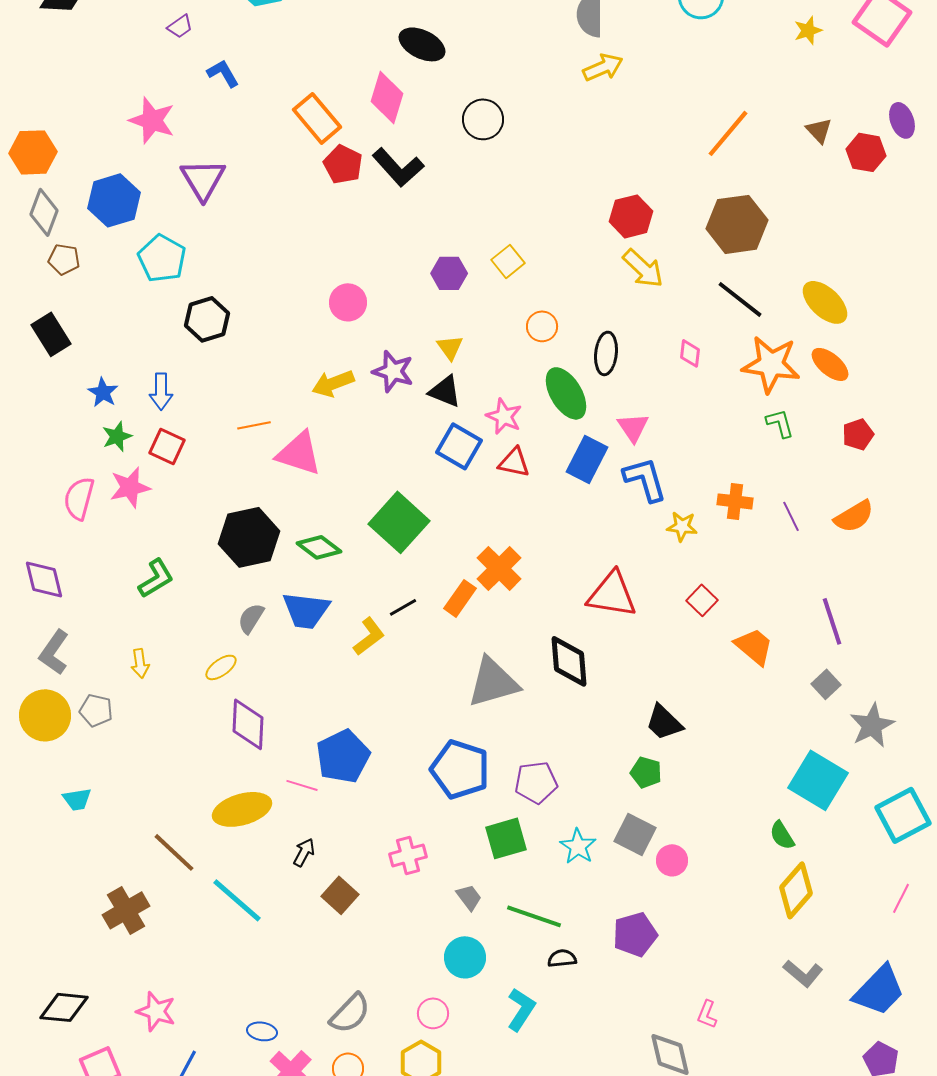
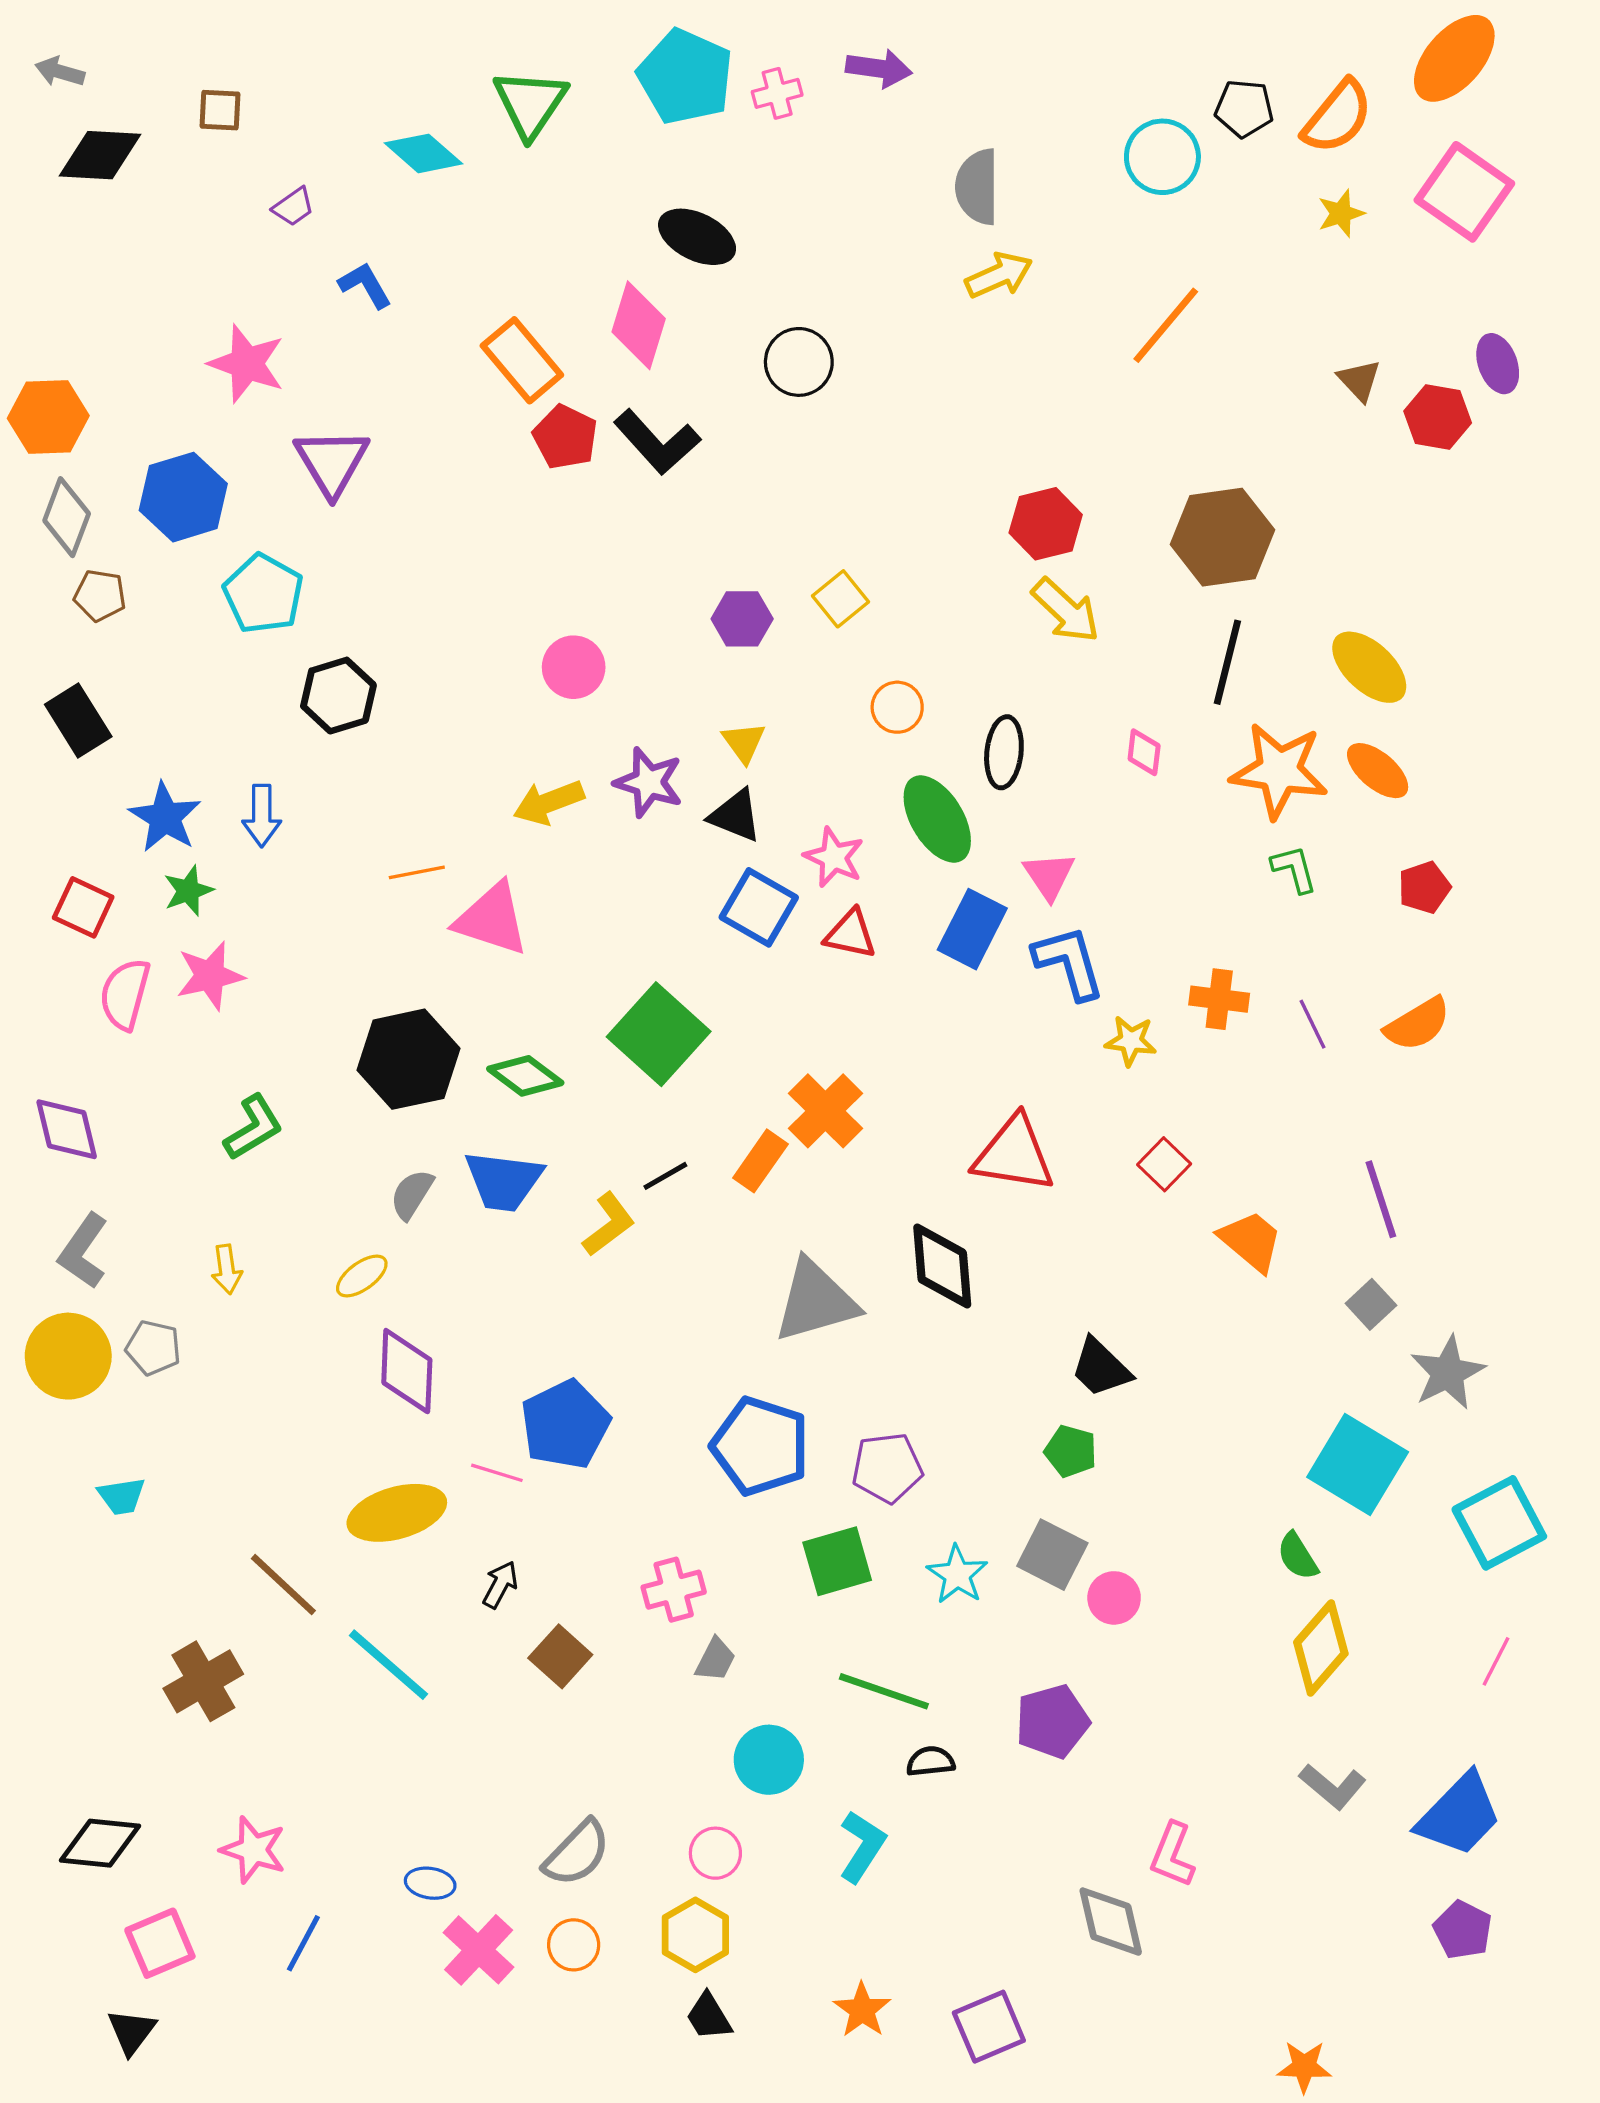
orange line: (728, 133) -> (1166, 325), moved
black line: (740, 299) -> (1227, 662), turned 66
blue star: (103, 392) -> (165, 817), size x1.4
red square: (167, 446) -> (83, 907), moved
gray trapezoid: (469, 897) -> (715, 1660), moved, turned 64
pink L-shape: (707, 1014) -> (1172, 1855), size x1.4

